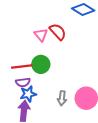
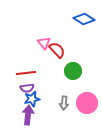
red semicircle: (58, 32) -> (57, 50), moved
green circle: (41, 64) -> (73, 71), moved

